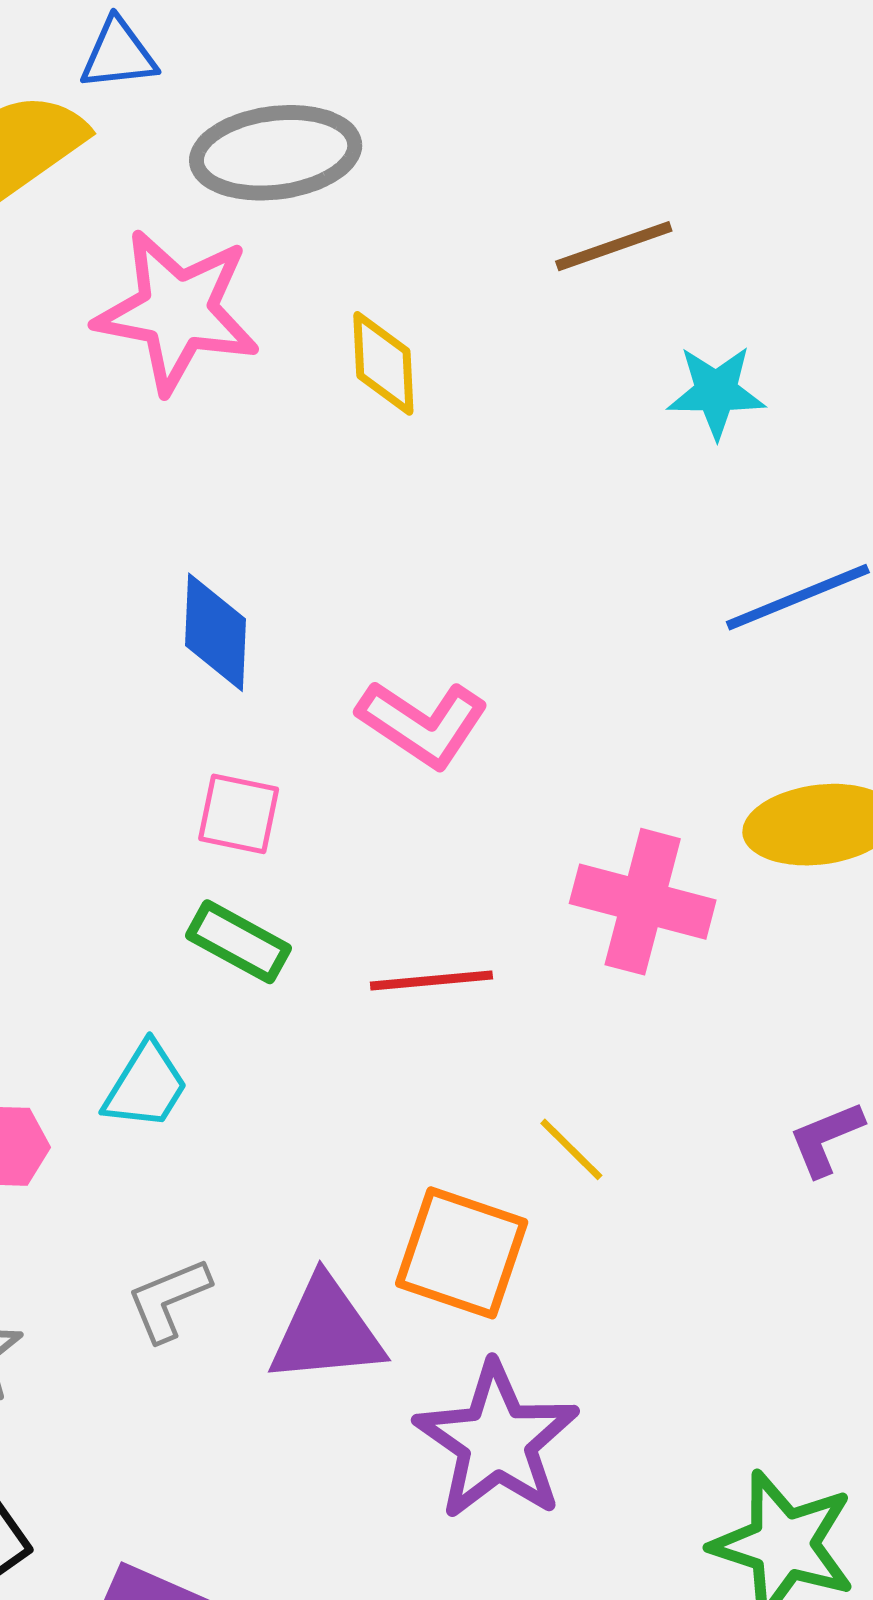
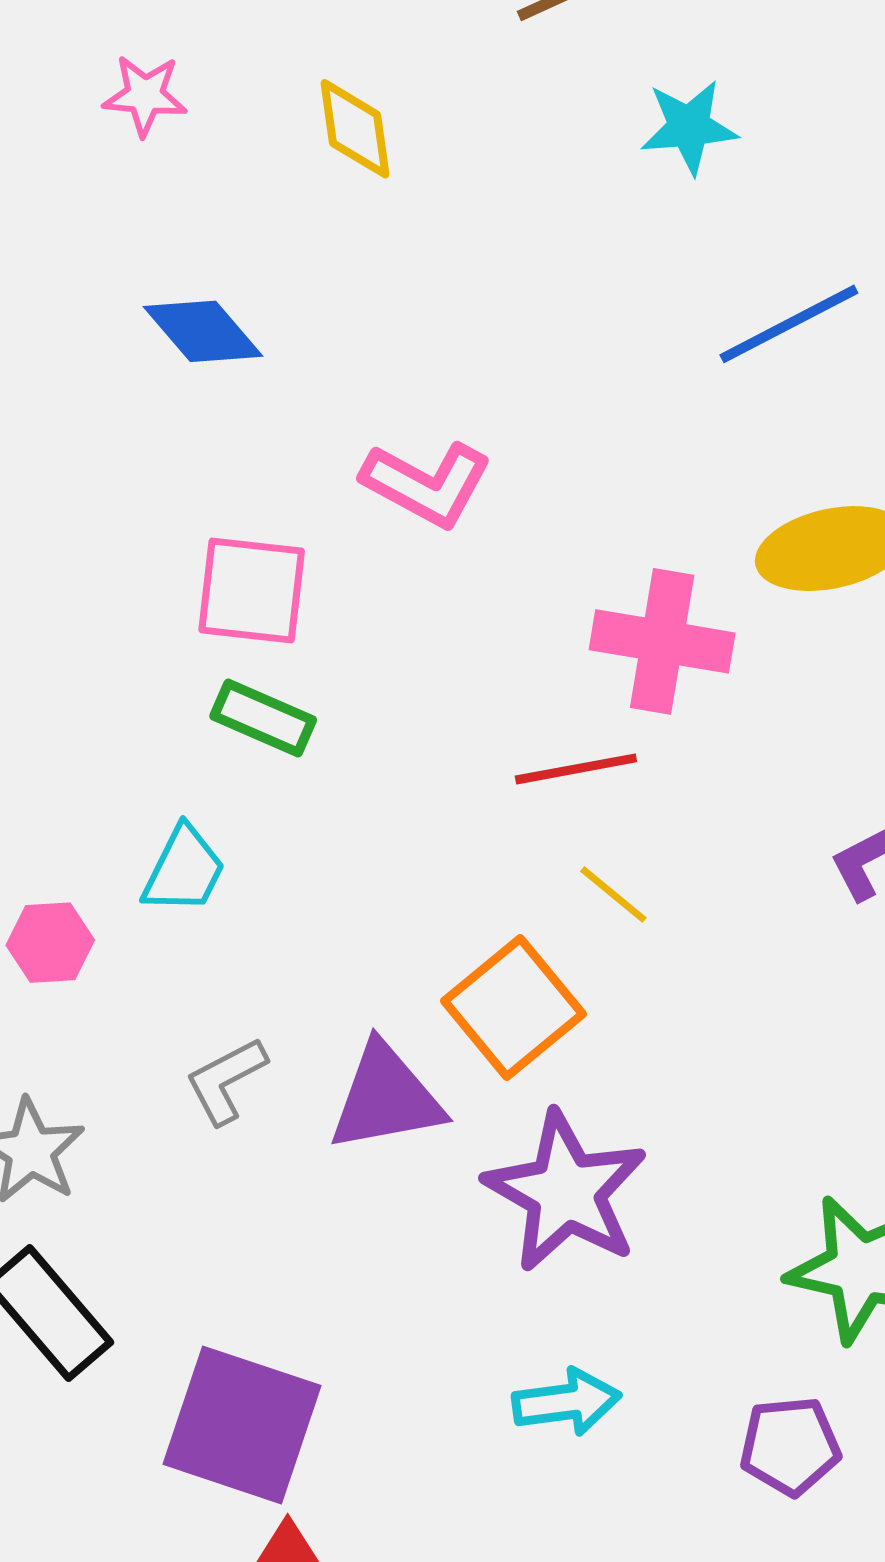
pink star: (177, 311) -> (145, 95), size x0.5
blue diamond: (215, 632) -> (203, 331), moved, turned -38
pink square: (239, 814) -> (252, 590), size x1.4
red line: (431, 980) -> (576, 769), moved
orange square: (462, 1253) -> (514, 1008), turned 37

